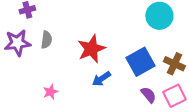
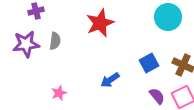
red star: (91, 49) -> (100, 23), moved
blue square: (140, 62) -> (149, 63), size x0.7

